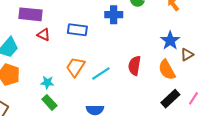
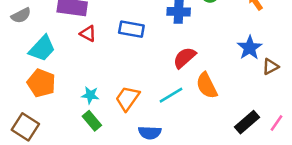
red semicircle: (135, 66) -> (184, 58), moved, turned 36
orange trapezoid: (76, 67) -> (127, 98), moved
orange semicircle: (167, 70) -> (207, 86), moved
cyan line: (101, 73) -> (171, 95), moved

